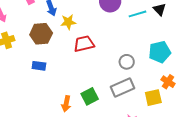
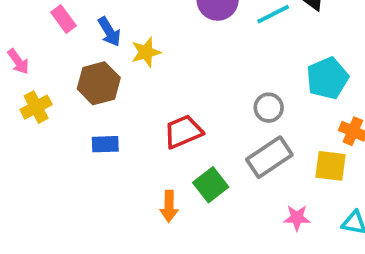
red trapezoid: (84, 44) -> (183, 132), moved
yellow square: (153, 98) -> (330, 166), turned 30

